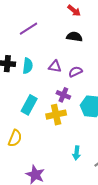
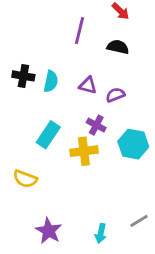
purple line: (28, 29) -> (79, 31), moved, turned -48
yellow semicircle: (15, 138) -> (25, 179), turned 84
cyan arrow: (76, 153) -> (101, 233), moved

